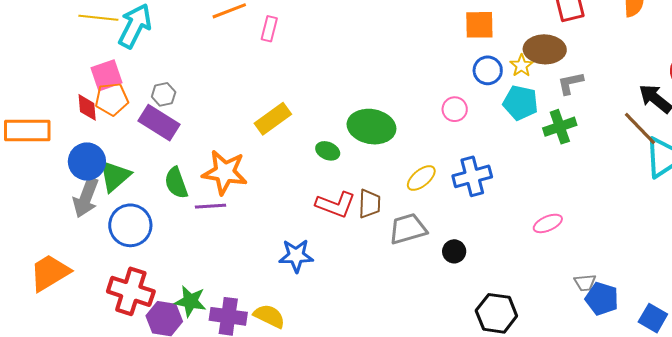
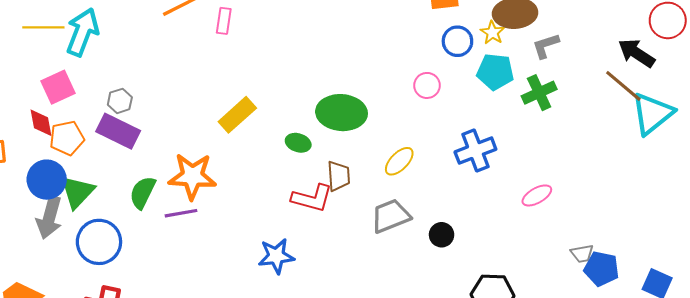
orange pentagon: (112, 99) -> (67, 138), moved
blue cross: (472, 176) -> (475, 151), moved
green semicircle: (176, 183) -> (143, 192), turned 52
brown trapezoid: (370, 204) -> (339, 176), moved

